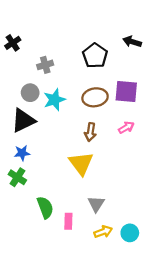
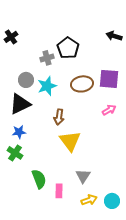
black pentagon: (95, 56) -> (68, 48), moved
gray cross: (45, 65) -> (47, 58), moved
brown arrow: (90, 132) -> (59, 117), moved

